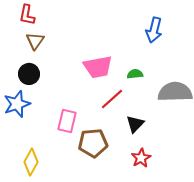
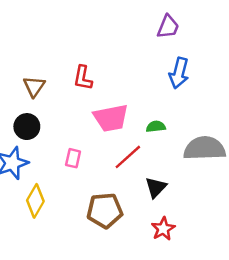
red L-shape: (27, 15) -> (83, 78), moved
pink rectangle: (67, 121) -> (73, 158), moved, size x0.7
yellow diamond: (31, 162) -> (35, 201), moved

